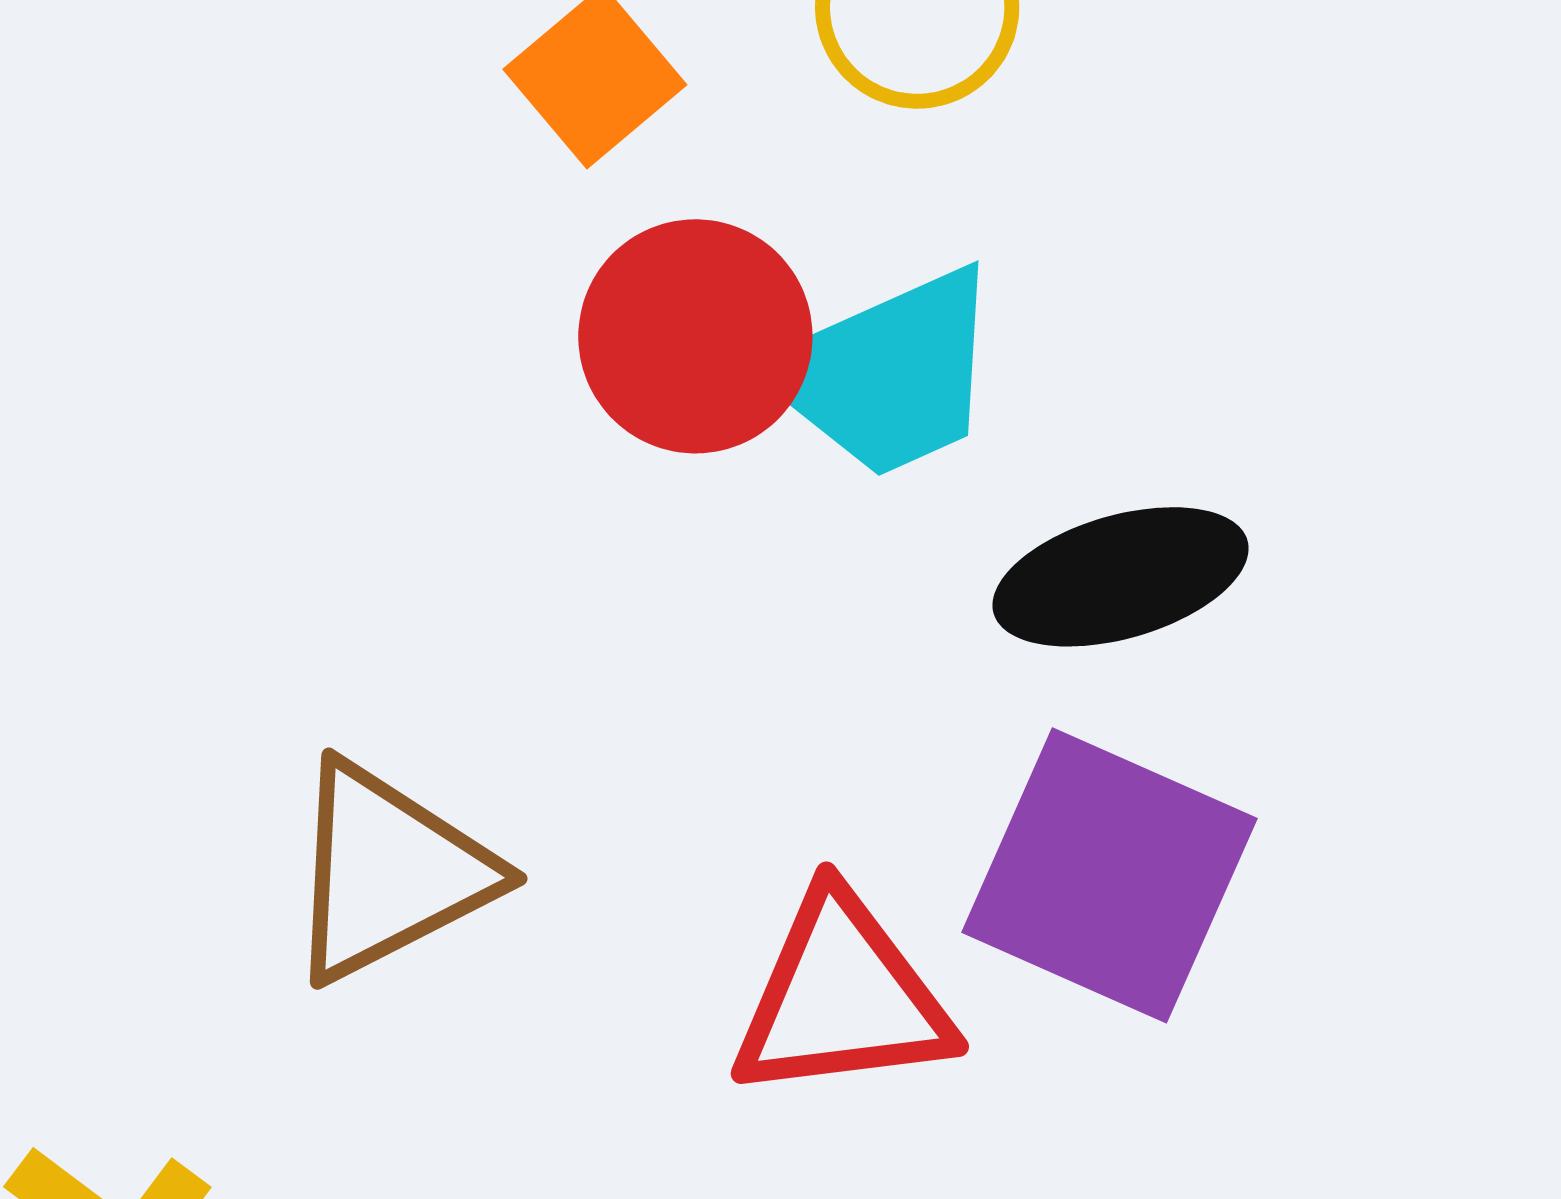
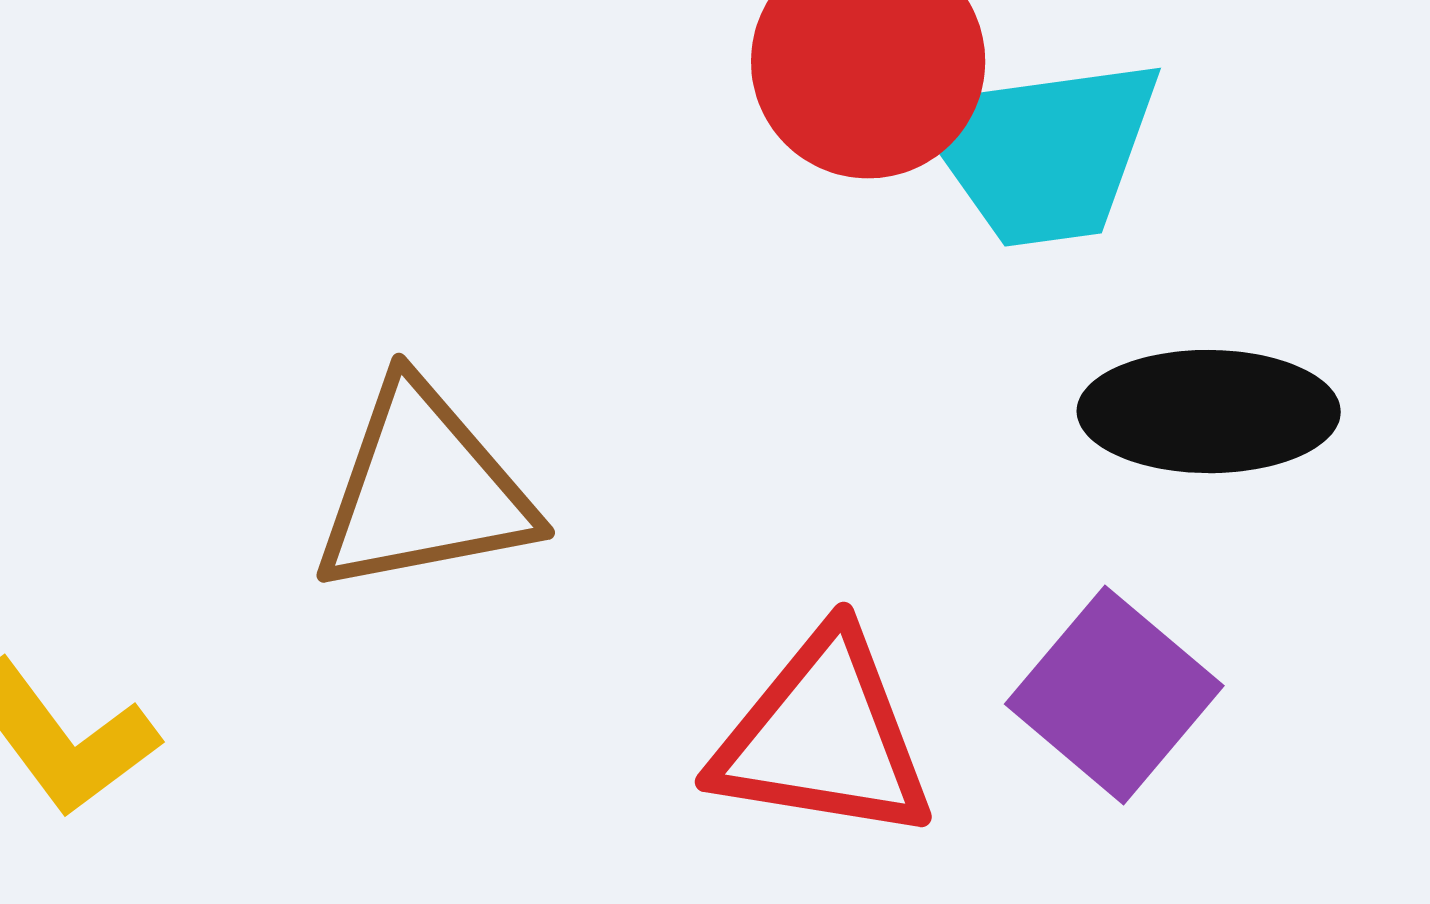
purple square: (1109, 875) -> (1114, 695), size x0.7

